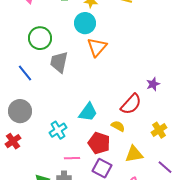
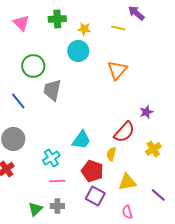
orange triangle: (97, 47) -> (117, 70), moved
yellow semicircle: (118, 126) -> (111, 154), turned -104
yellow cross: (159, 130) -> (153, 149), moved
pink line: (72, 158) -> (57, 181), moved

